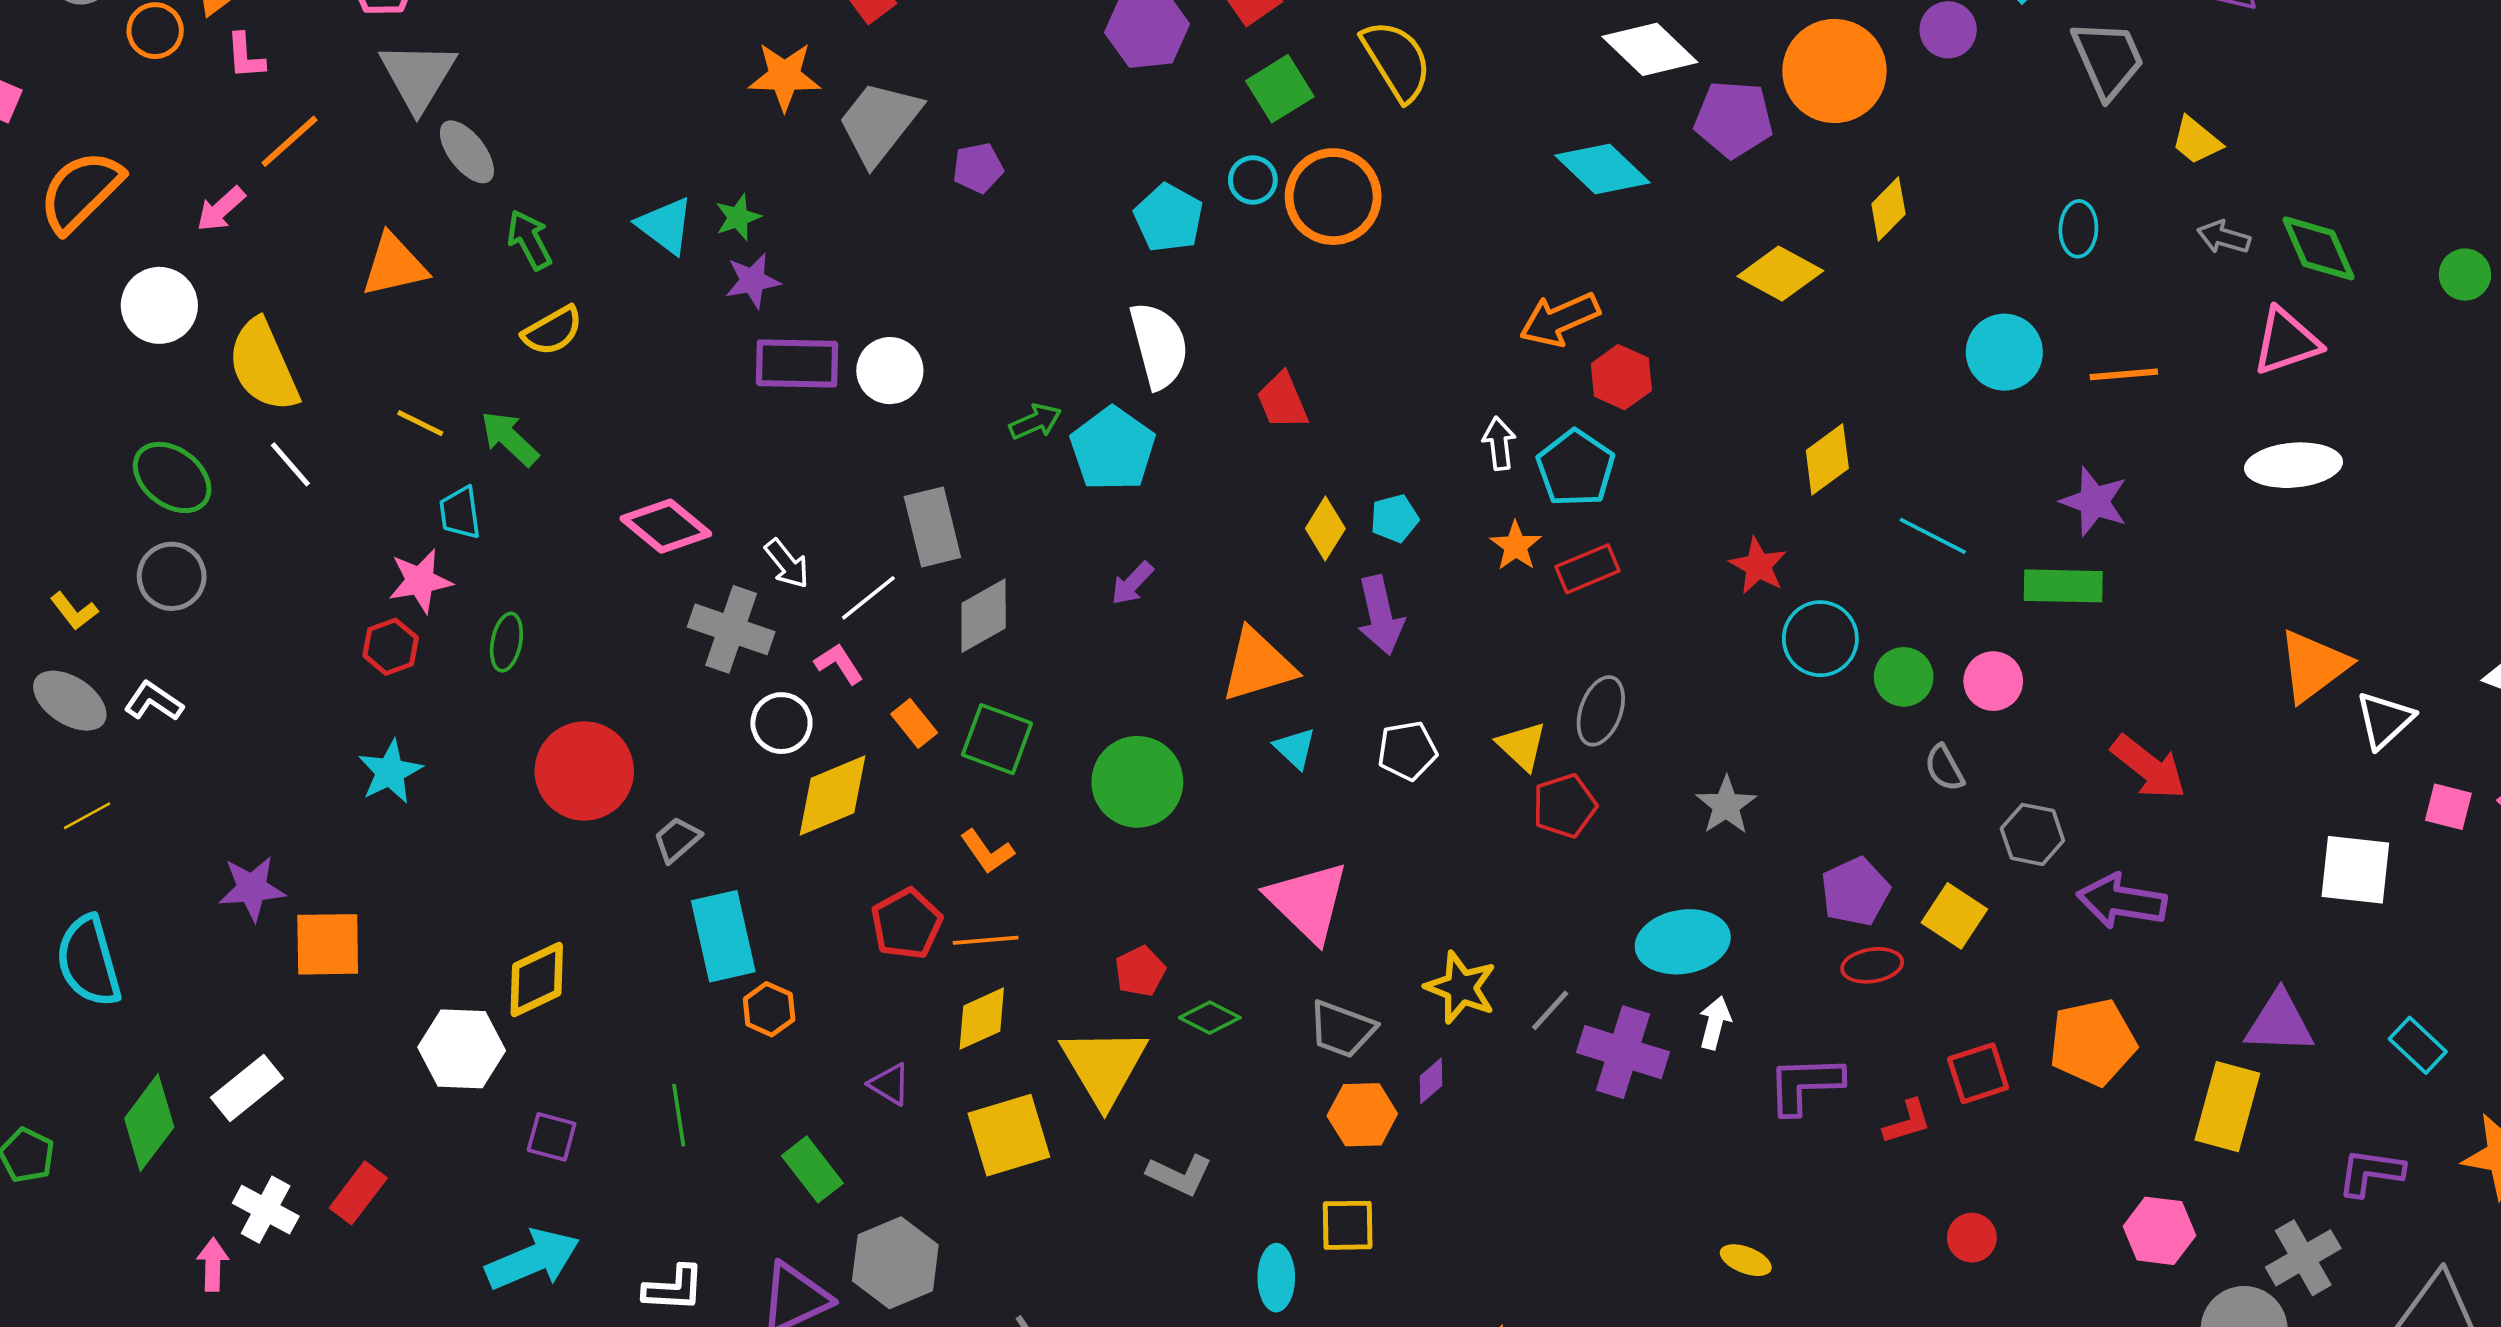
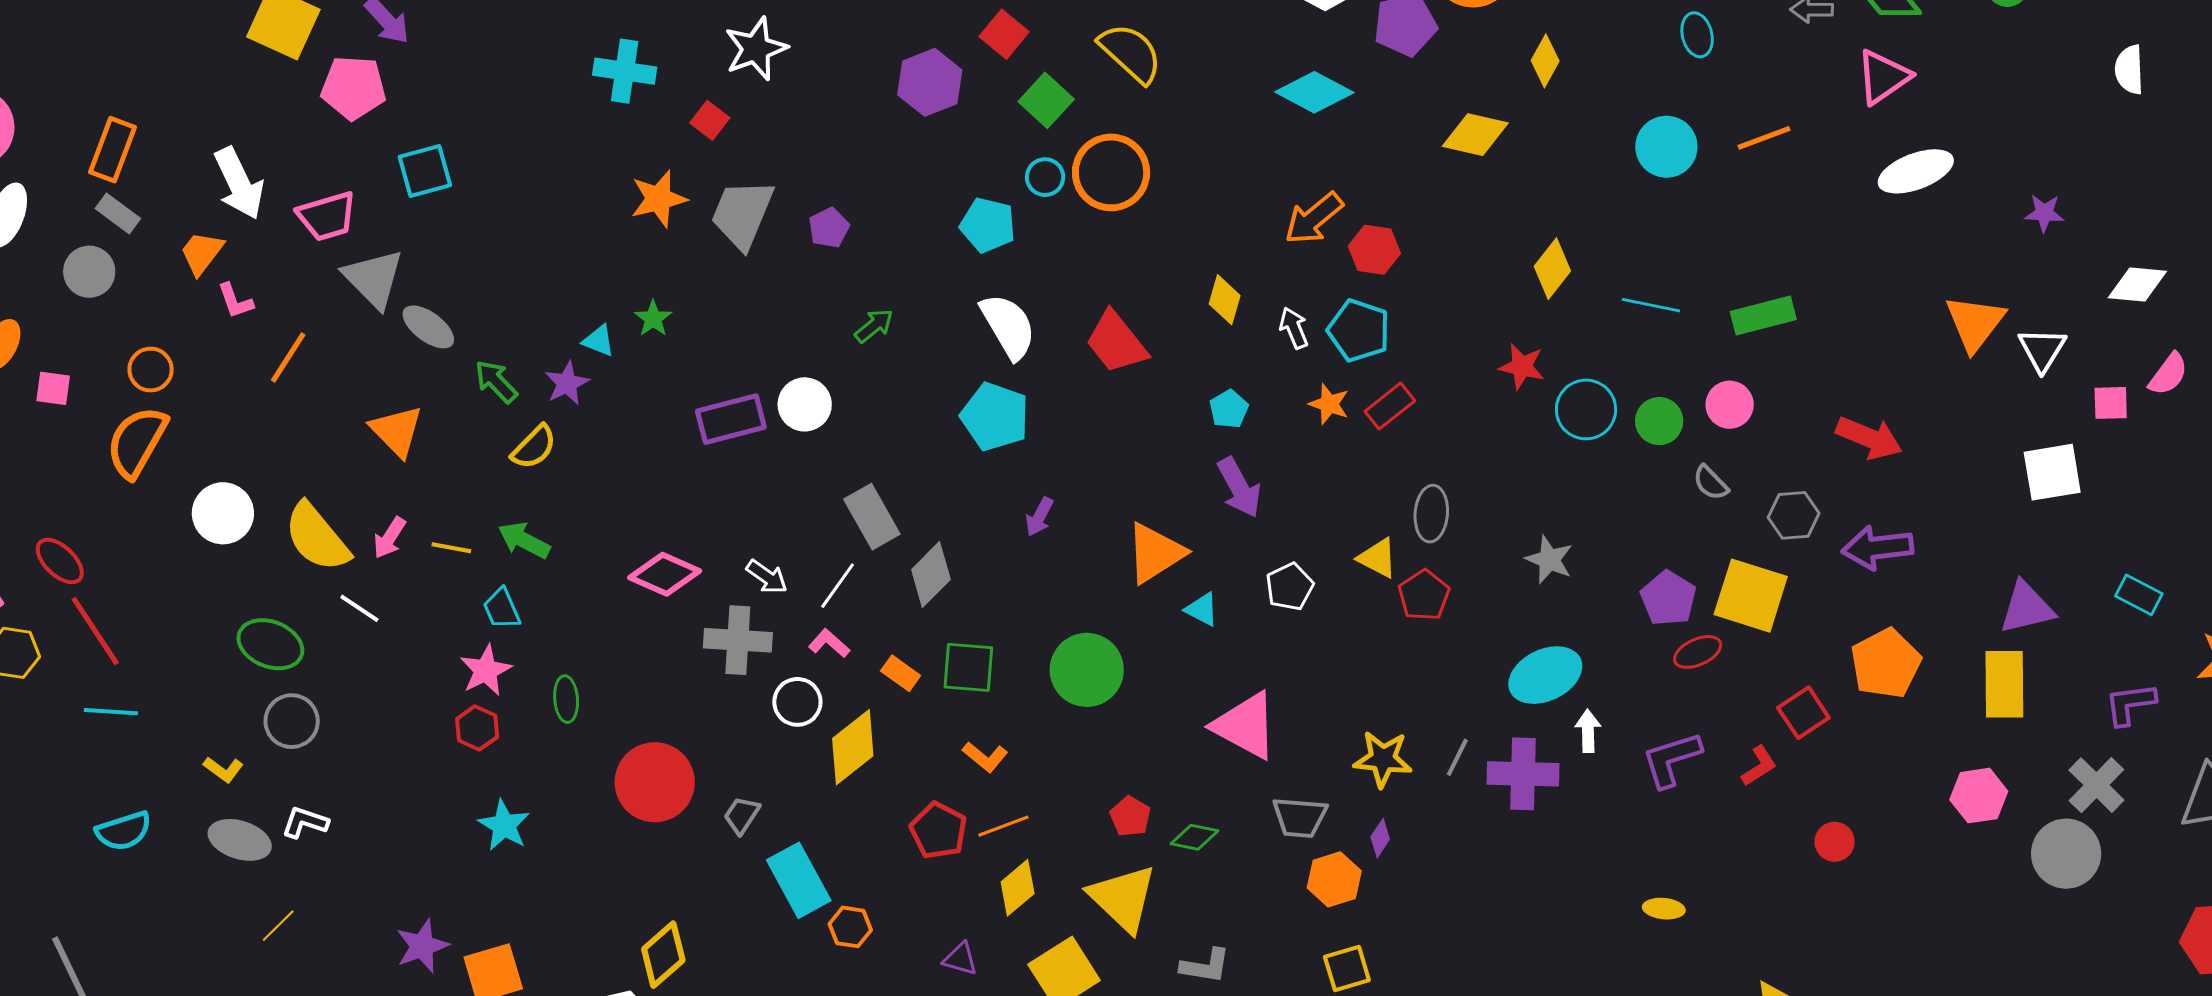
orange circle: (155, 31) -> (151, 370), moved
pink arrow: (221, 209) -> (390, 538), moved
cyan triangle: (665, 226) -> (599, 341), size x0.7
orange triangle: (394, 265) -> (397, 431), turned -46
purple star: (753, 281) -> (567, 383), moved
red trapezoid: (1282, 401) -> (1116, 342), size x1.4
green arrow: (1035, 422) -> (874, 326), moved
purple star: (2094, 502) -> (2044, 213), moved, size x0.7
yellow diamond: (1325, 528) -> (1225, 300), moved
yellow square: (1954, 916) -> (1751, 596), size x1.5

